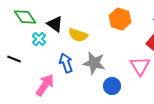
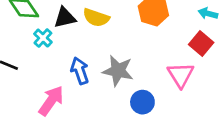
black triangle: (55, 24) -> (65, 18), turned -48
yellow semicircle: (78, 35) -> (96, 18), moved

